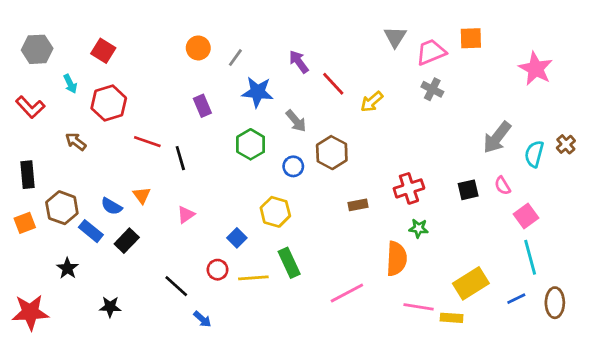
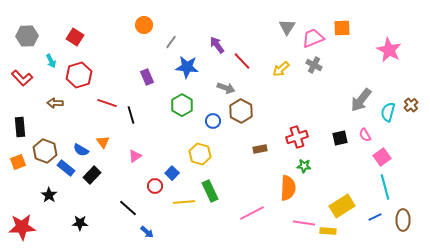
orange circle: (198, 48) -> (144, 25), moved
yellow arrow: (372, 102) -> (281, 69), moved
gray arrow: (296, 121) -> (226, 88), moved, turned -30
brown arrow: (76, 142) -> (55, 103), turned -35
red circle: (218, 270) -> (155, 186), moved

